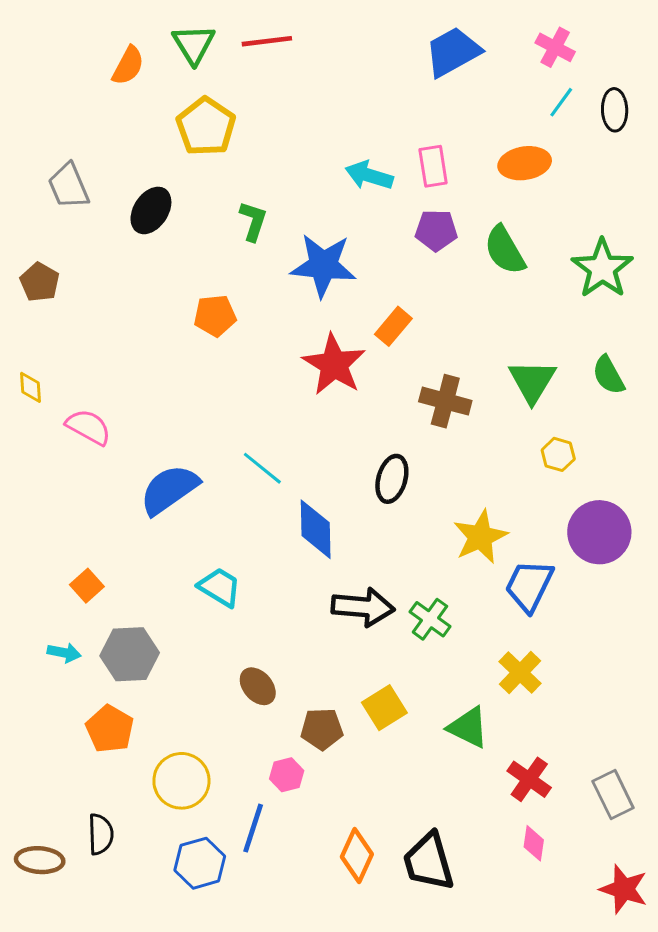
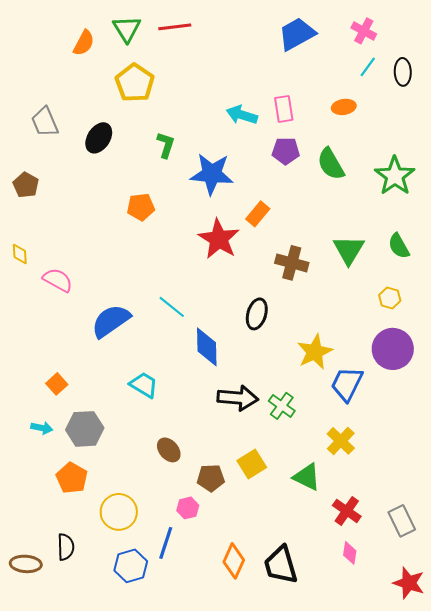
orange ellipse: (525, 163) -> (344, 107), size x0.7
yellow hexagon: (558, 454) -> (390, 298), moved

